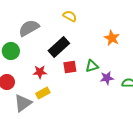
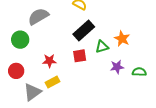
orange star: (112, 38) -> (122, 39), moved
black rectangle: (59, 47) -> (84, 31), moved
green triangle: (92, 66) -> (102, 47), moved

